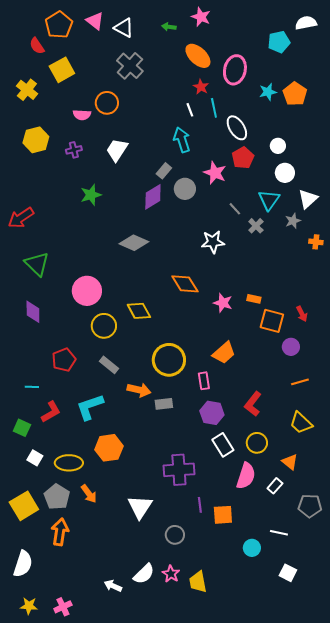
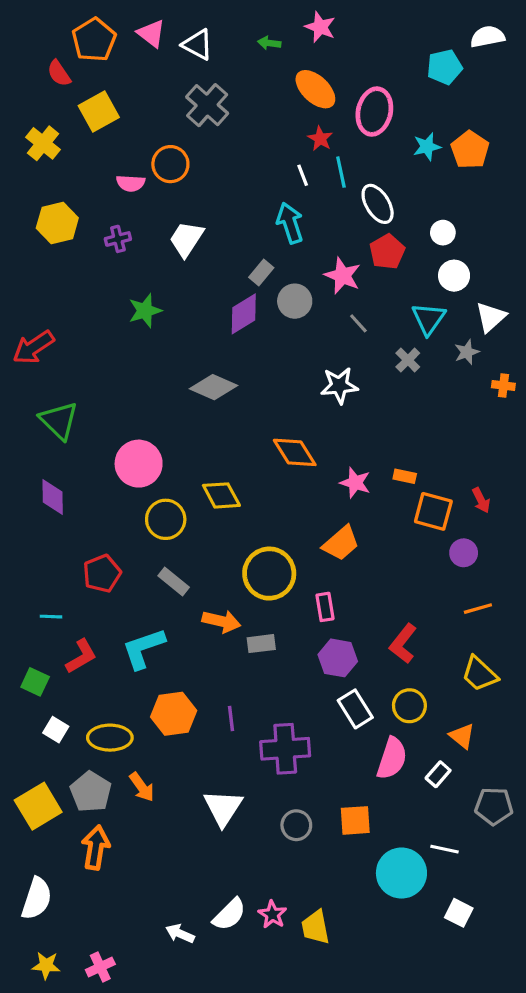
gray line: (235, 209) -> (358, 323), moved
orange trapezoid: (224, 353) -> (341, 543), moved
purple line: (200, 505) -> (231, 718), moved
gray circle: (175, 535) -> (296, 825), moved
cyan circle: (252, 548) -> (401, 873), size x1.8

